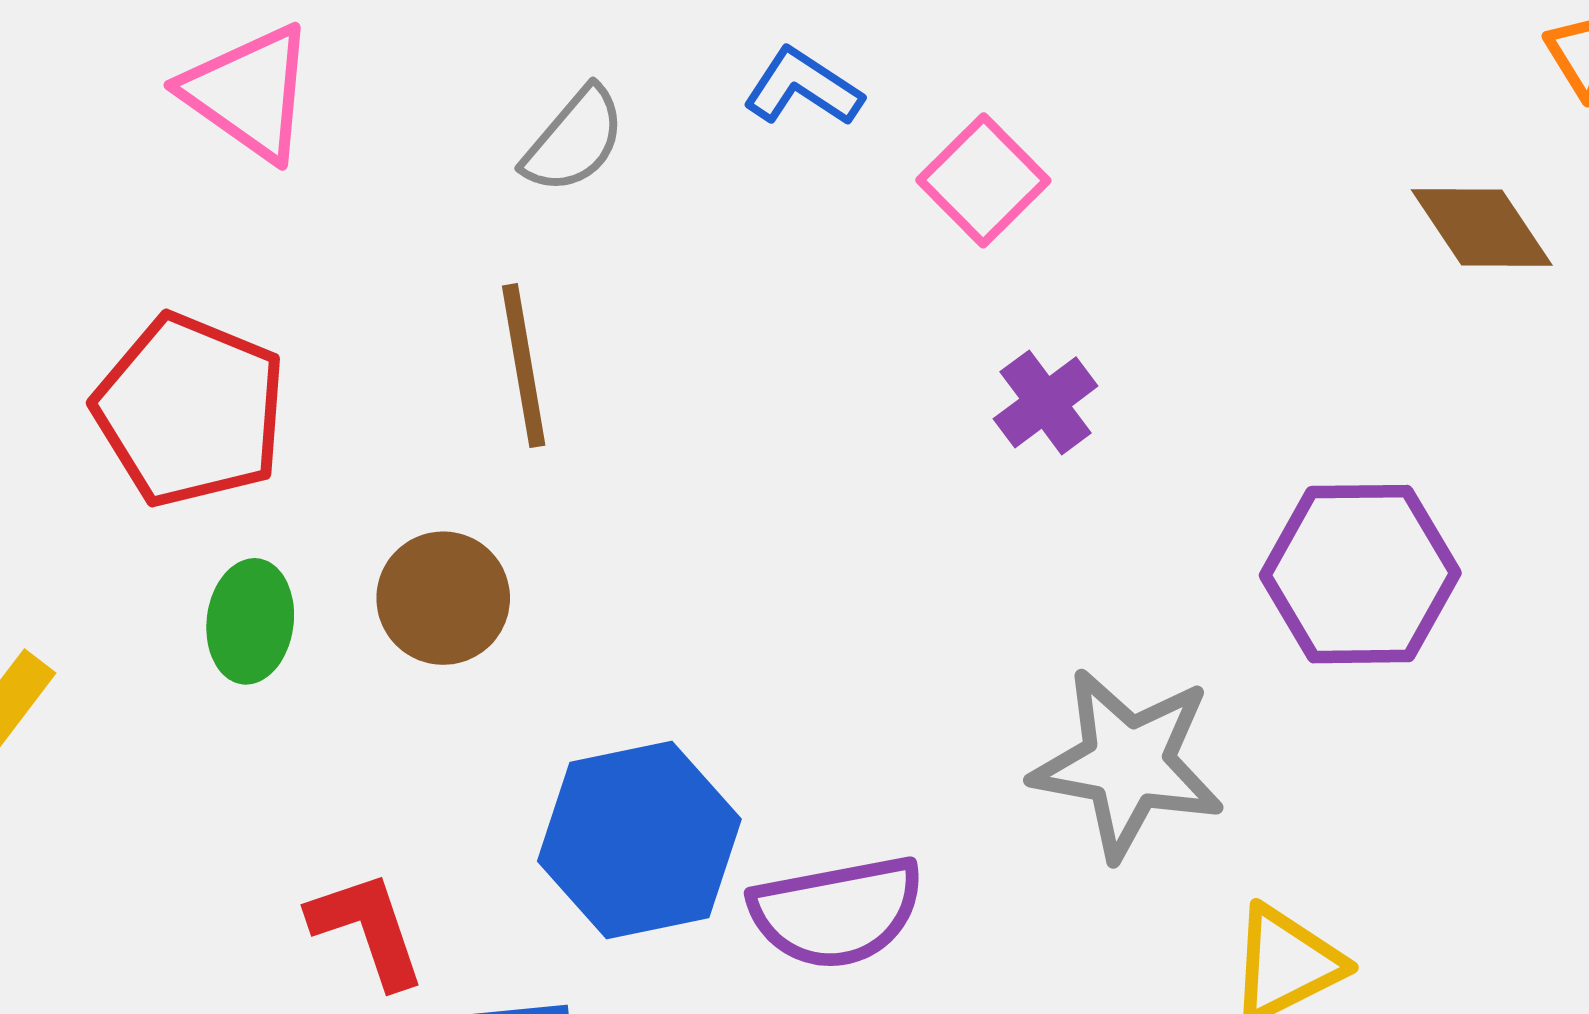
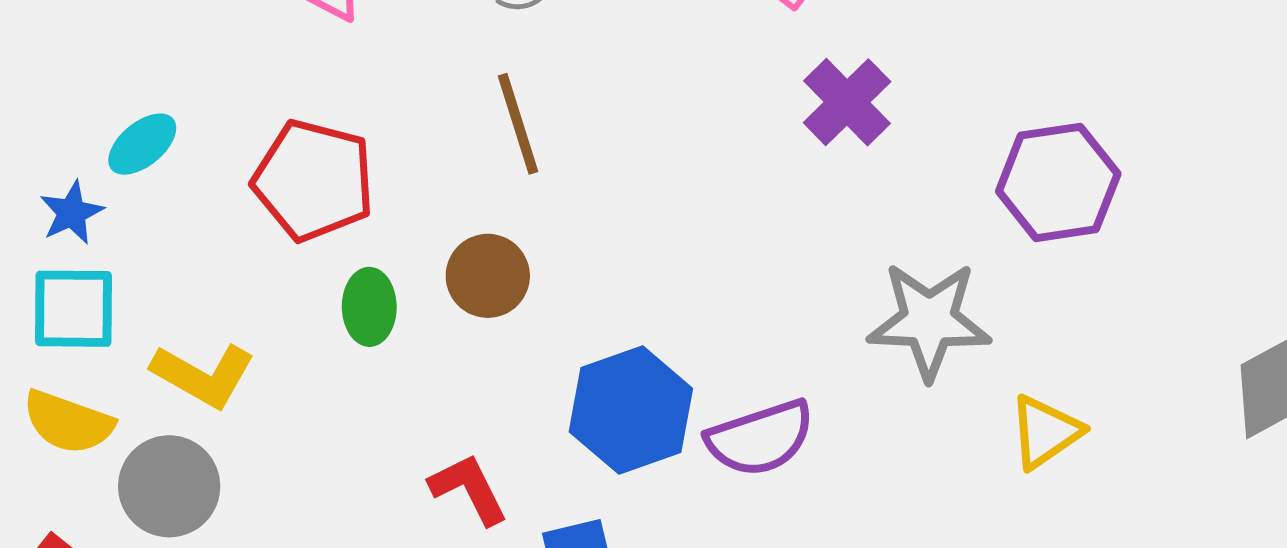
purple cross: (1046, 402) -> (847, 102), size x1.4

